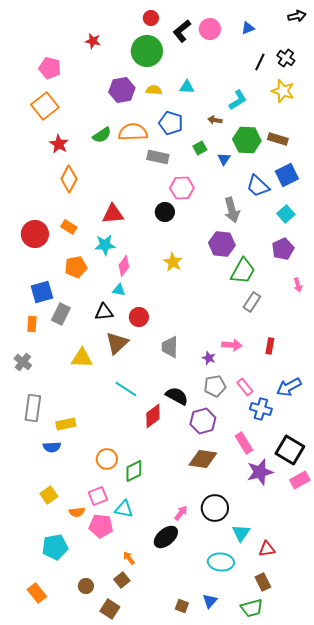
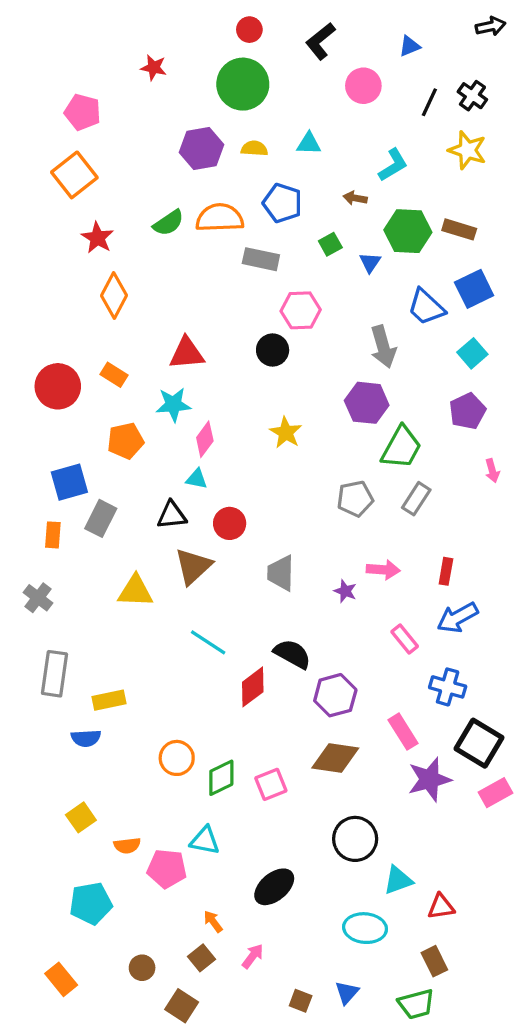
pink circle: (210, 29) -> (363, 86), moved
black L-shape: (182, 31) -> (320, 41), moved
gray pentagon: (215, 386) -> (355, 499), moved
blue arrow: (289, 387) -> (458, 618), moved
blue cross: (261, 409) -> (448, 687), moved
pink square: (98, 496) -> (271, 784), moved
pink arrow: (181, 513) -> (253, 956), moved
cyan triangle: (241, 533) -> (398, 880), turned 36

